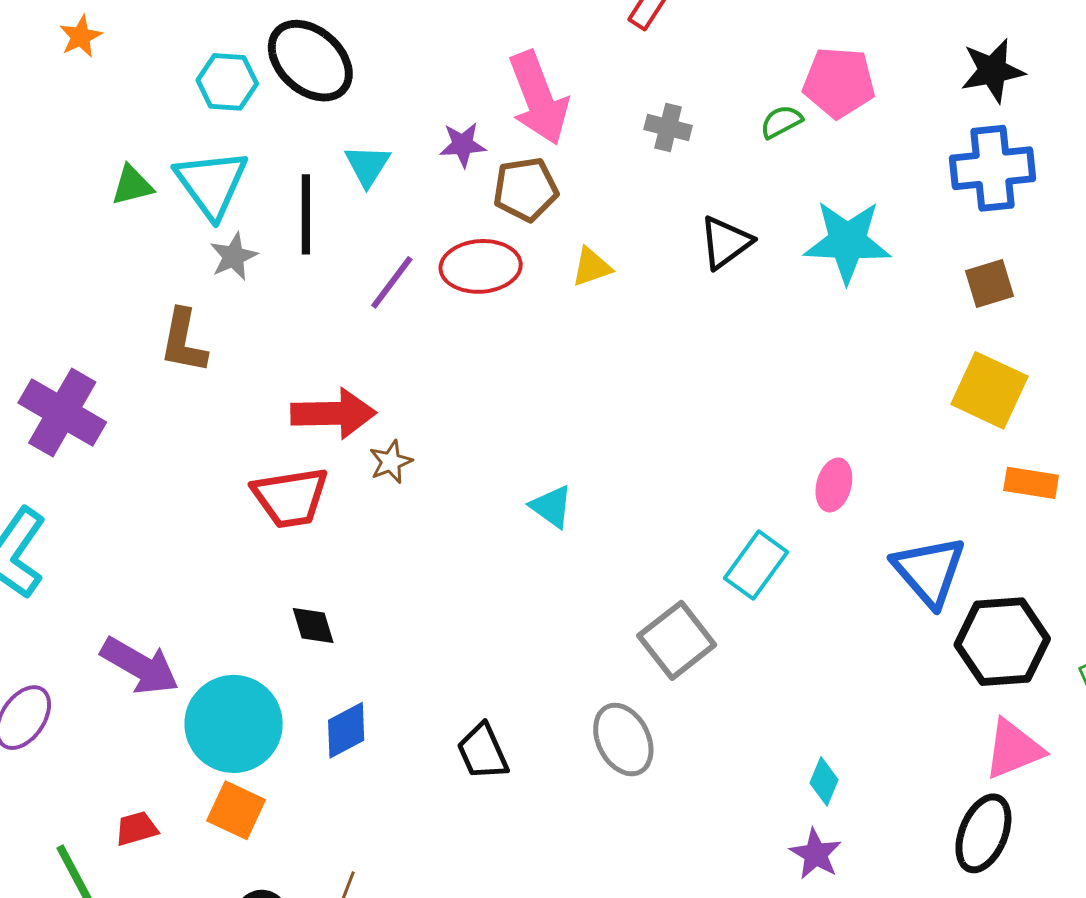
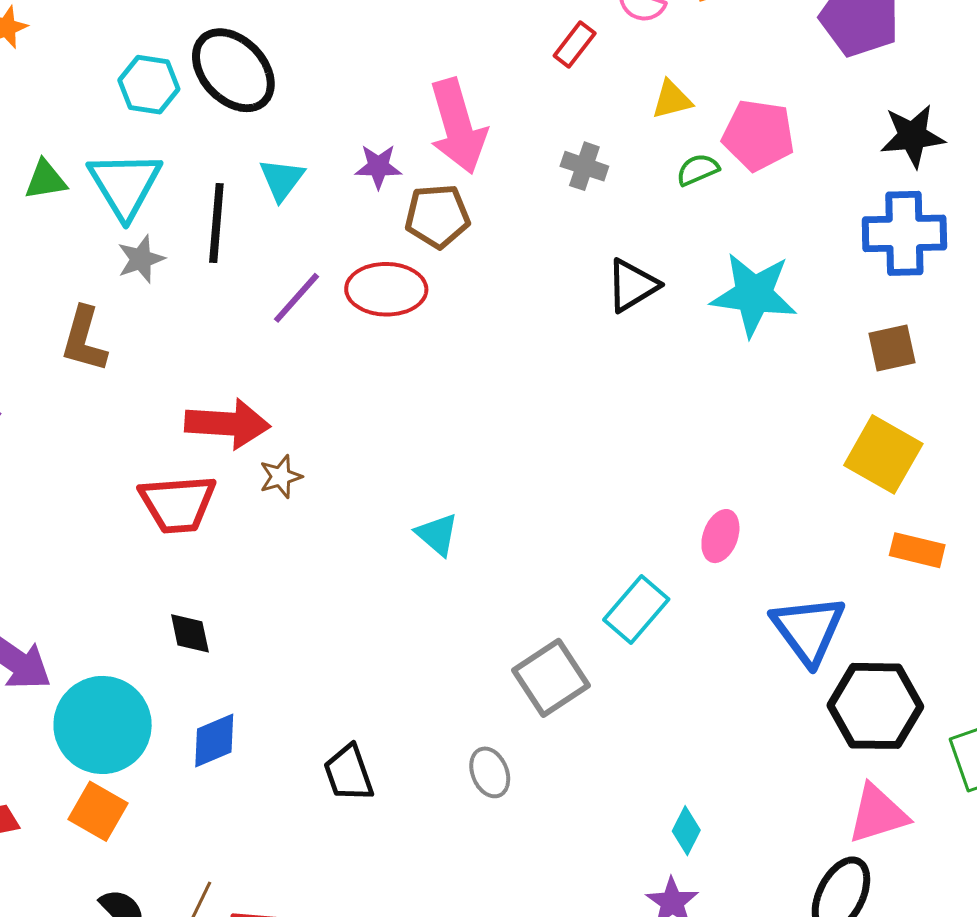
yellow triangle: (591, 267) -> (672, 100), moved
gray ellipse: (623, 740) -> (490, 772), size x0.7

